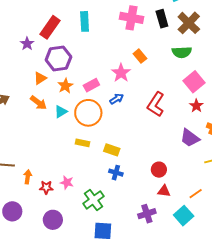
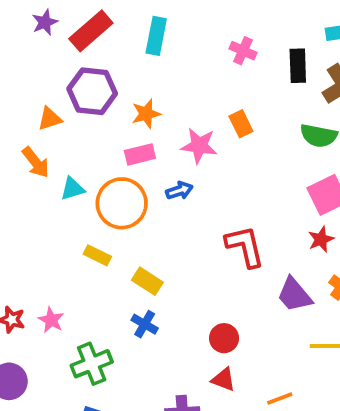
pink cross: (132, 18) -> (243, 51), size x0.6
purple star: (27, 44) -> (45, 22), moved
pink star: (121, 73) -> (199, 146), turned 30
orange star: (65, 86) -> (146, 114), moved
red L-shape: (156, 104) -> (245, 246), moved, turned 120

